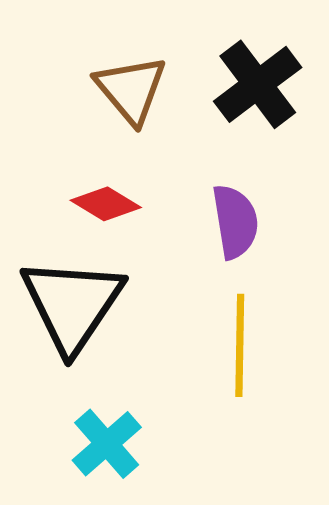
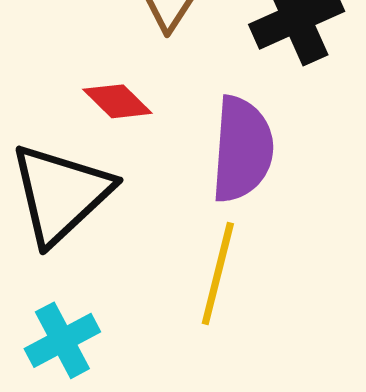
purple semicircle: (235, 222) -> (242, 149), size x1.4

